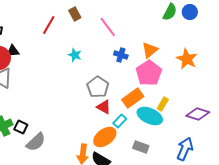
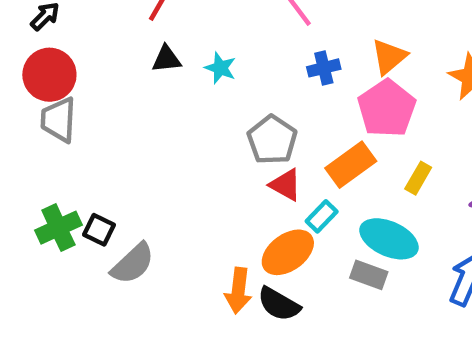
black triangle: (13, 51) -> (166, 59), moved
blue cross: (121, 55) -> (324, 68), turned -32
cyan ellipse: (150, 116) -> (389, 239), moved

